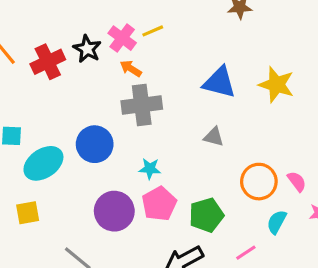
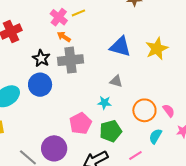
black star: (87, 49) -> (41, 58), moved
yellow star: (276, 85) -> (157, 49), turned 30
cyan star: (150, 169) -> (104, 103), moved
purple circle: (114, 211) -> (54, 148), moved

